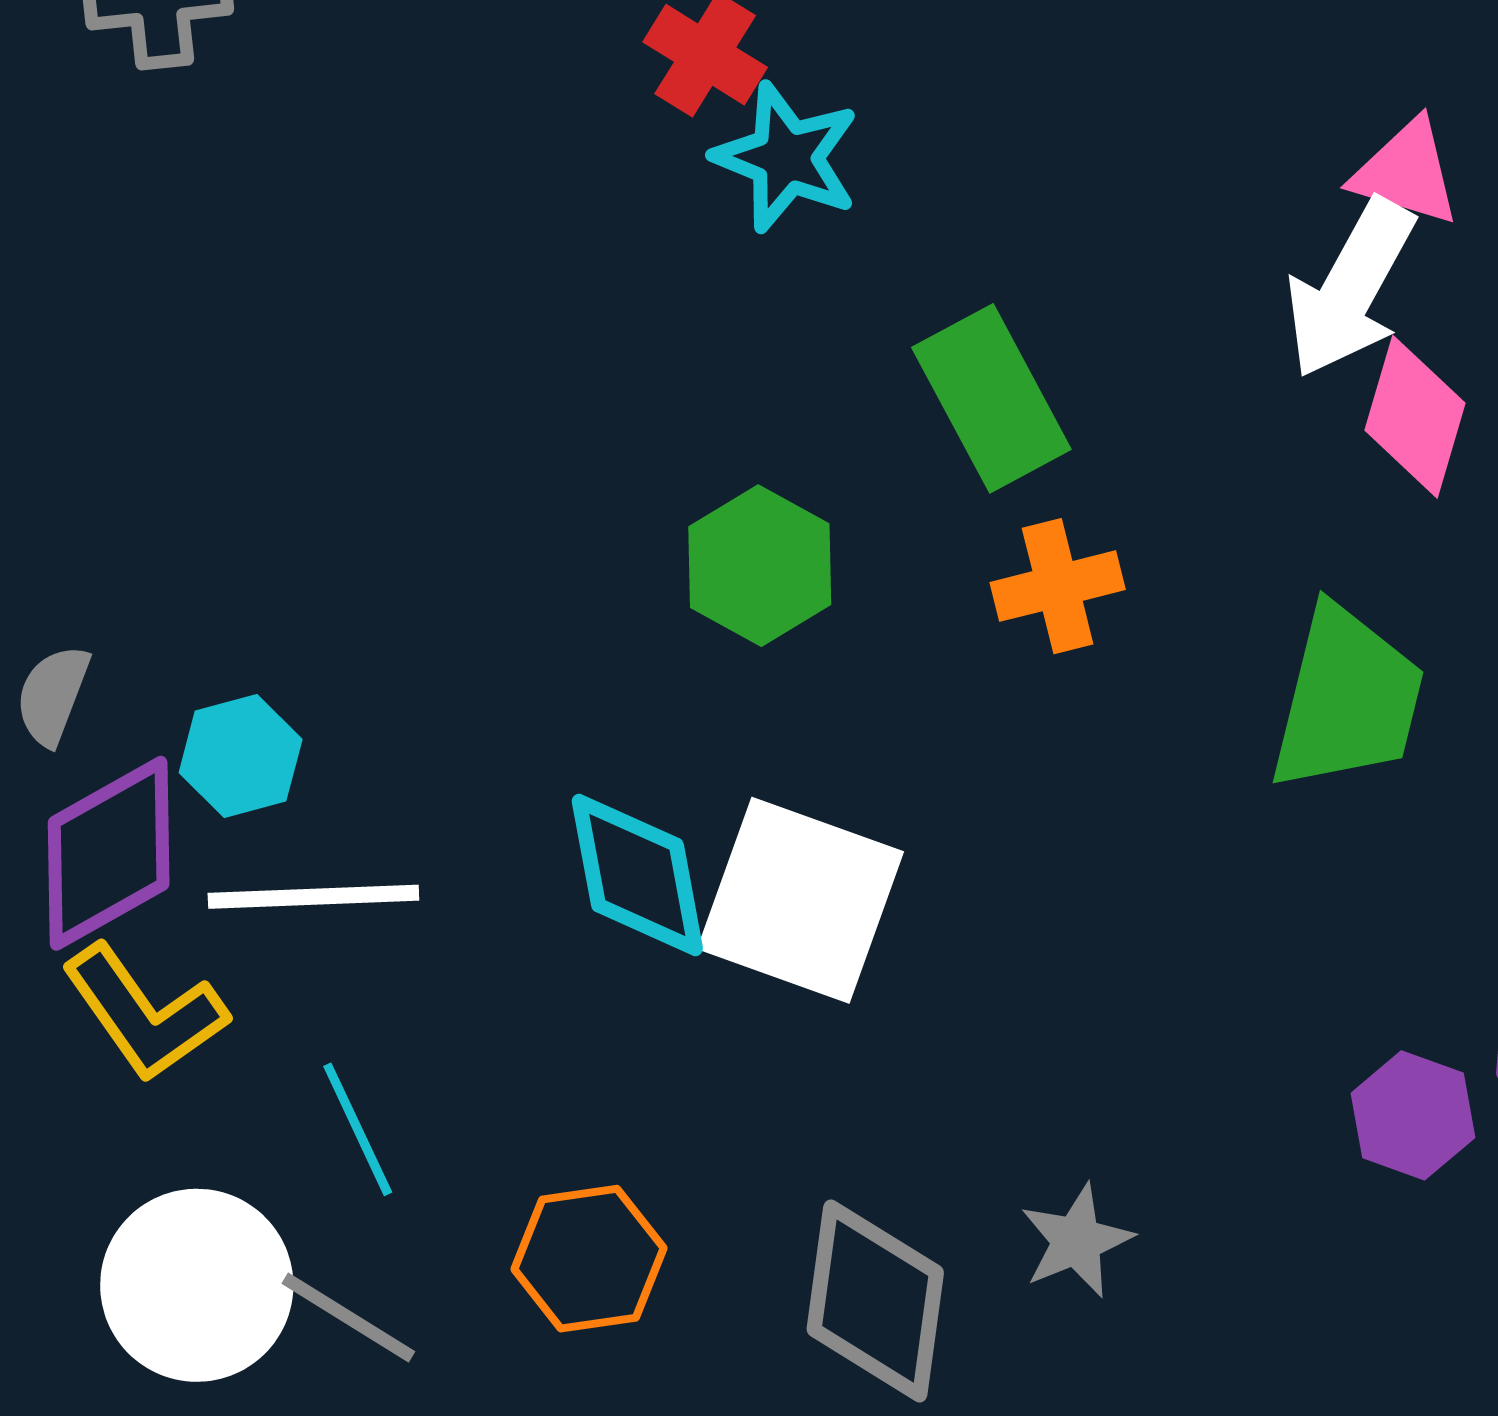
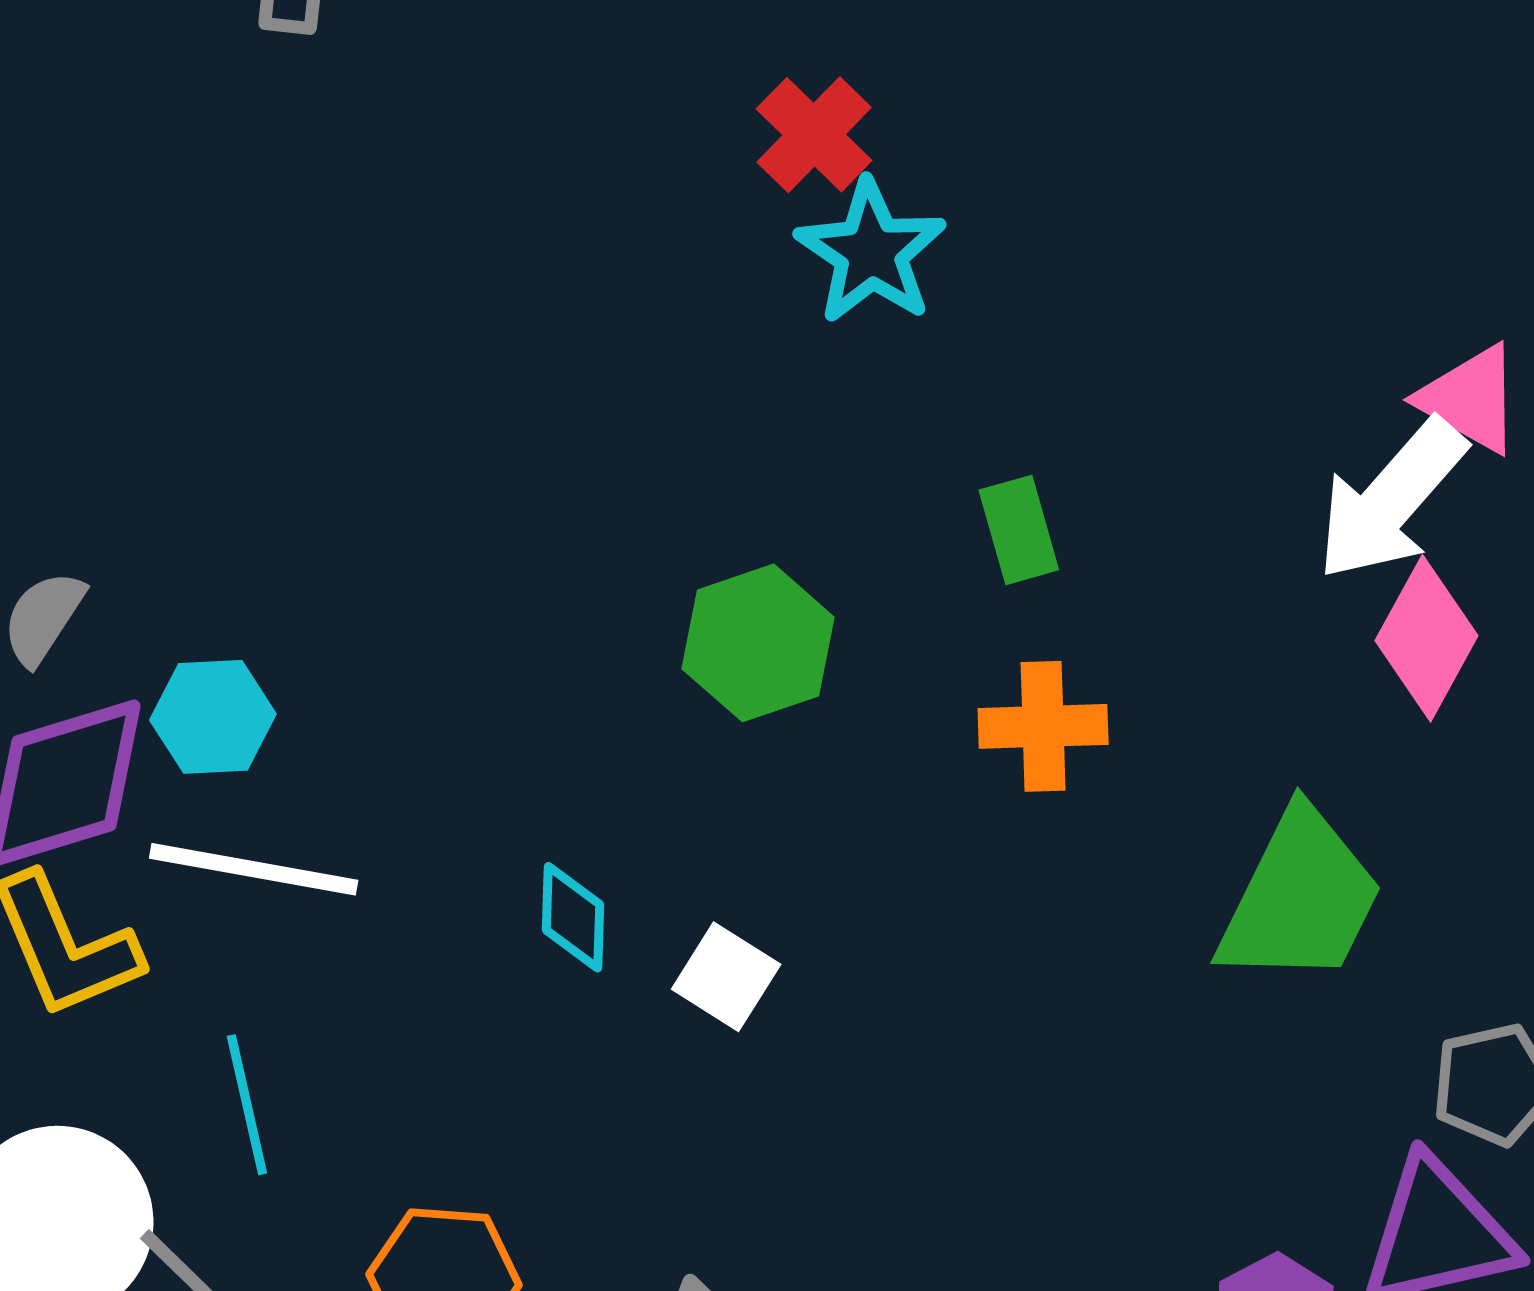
green rectangle: (991, 398) -> (1019, 530), size x0.6
cyan diamond: (637, 875) -> (573, 917), size x0.6
white square: (800, 900) -> (726, 977), size x0.5

